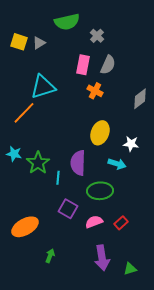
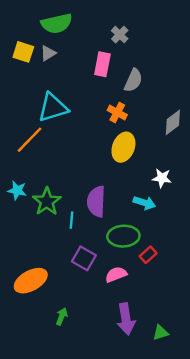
green semicircle: (67, 22) -> (57, 23), moved
gray cross: (97, 36) -> (120, 35), moved
pink rectangle: (83, 65) -> (102, 64), moved
yellow ellipse: (100, 133) -> (123, 147), moved
red rectangle: (121, 223) -> (148, 255), moved

